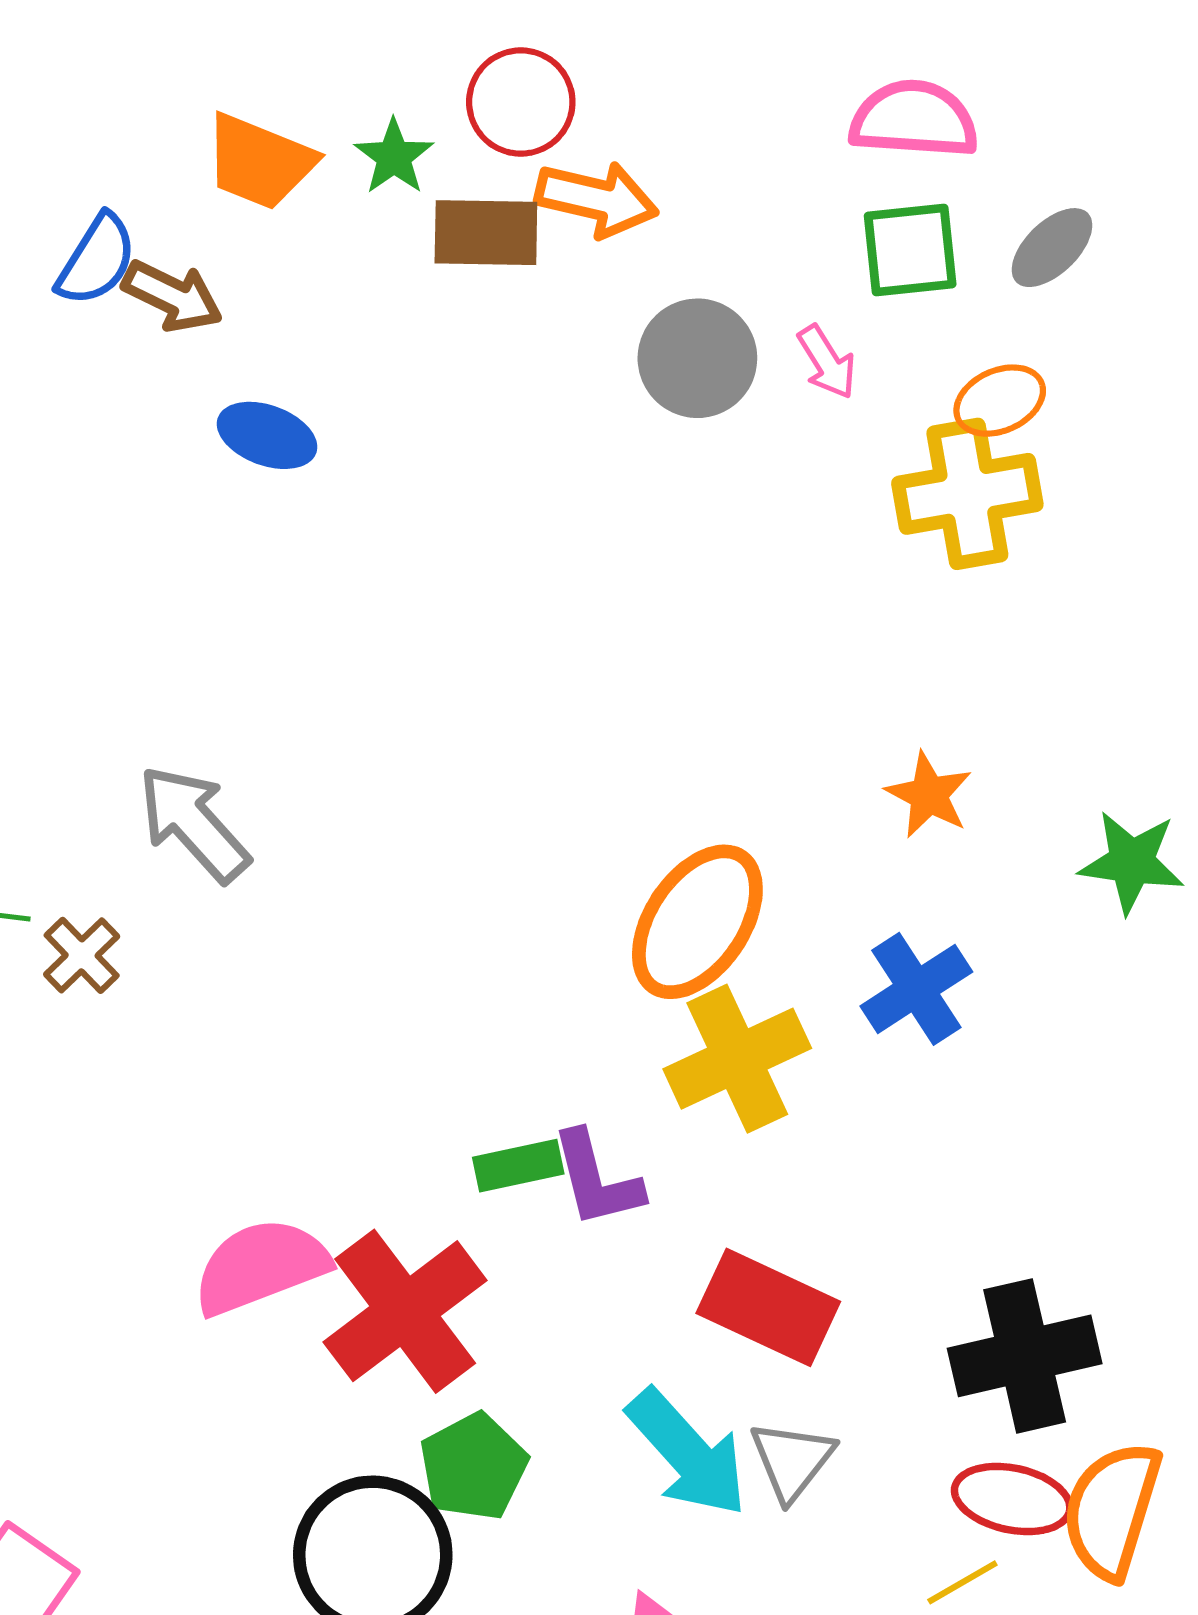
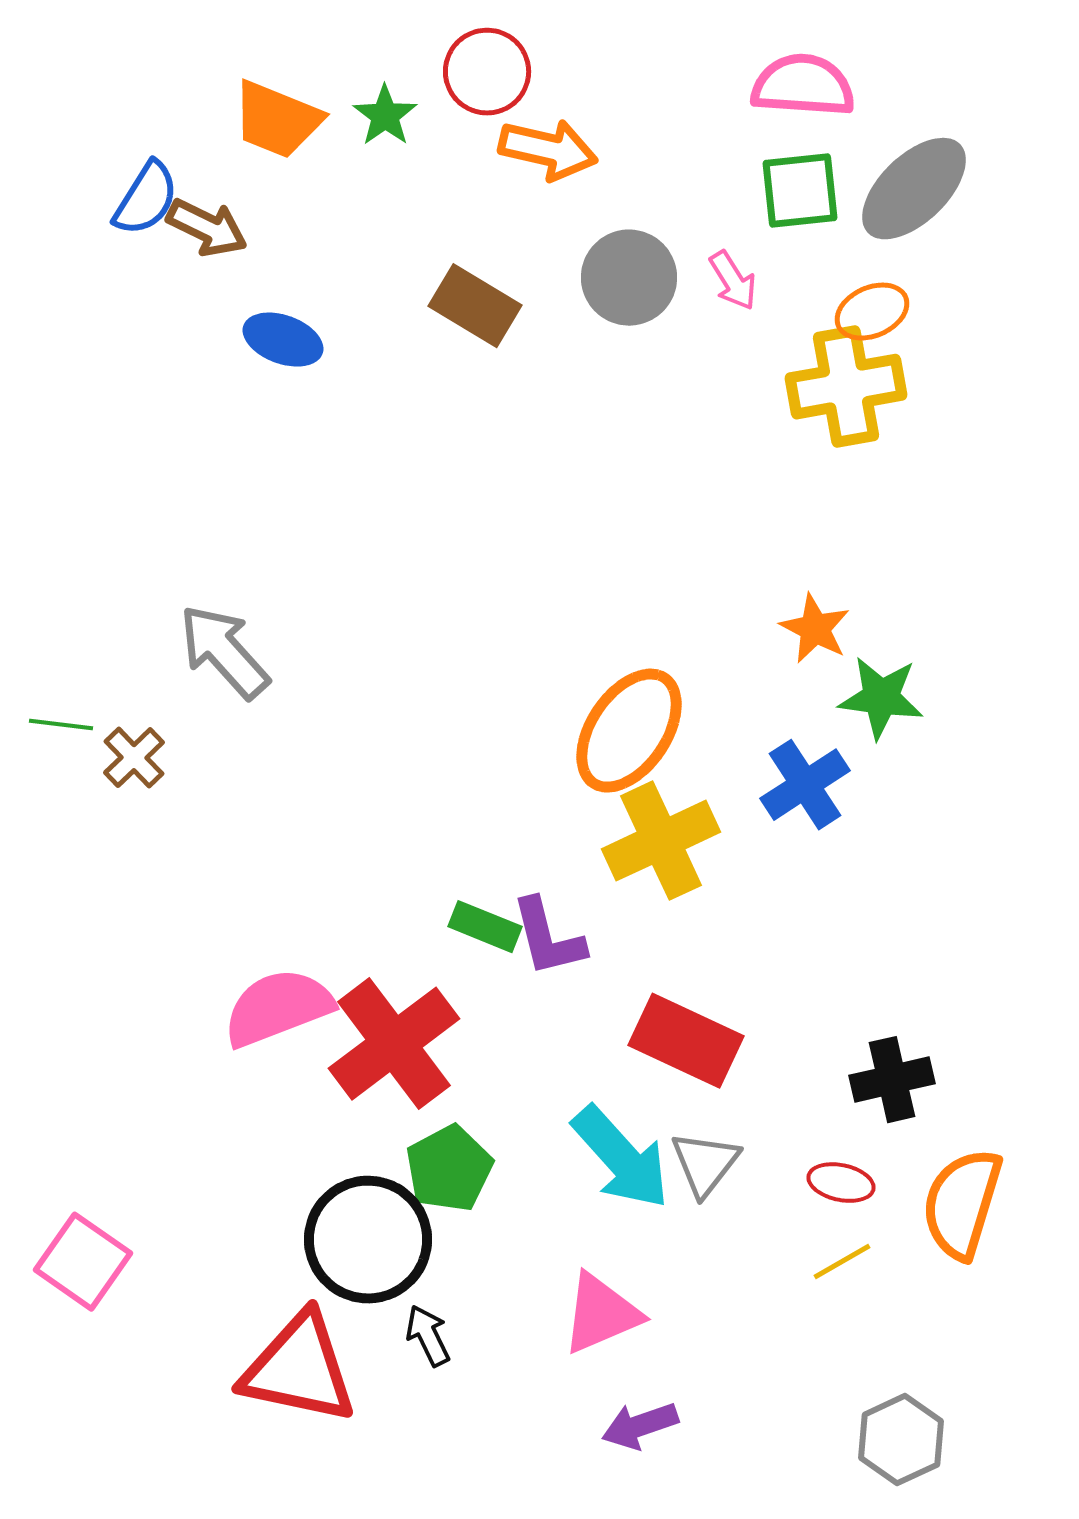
brown rectangle: (486, 233) -> (475, 306), moved, turned 30
gray ellipse: (1052, 248) -> (914, 189), size x1.6
green star: (1132, 862) -> (881, 698), moved
green rectangle: (518, 1166) -> (485, 927), turned 34
black cross: (1025, 1356) -> (892, 1080), size x0.7
red ellipse: (1012, 1499) -> (841, 1183), moved, size x0.7

